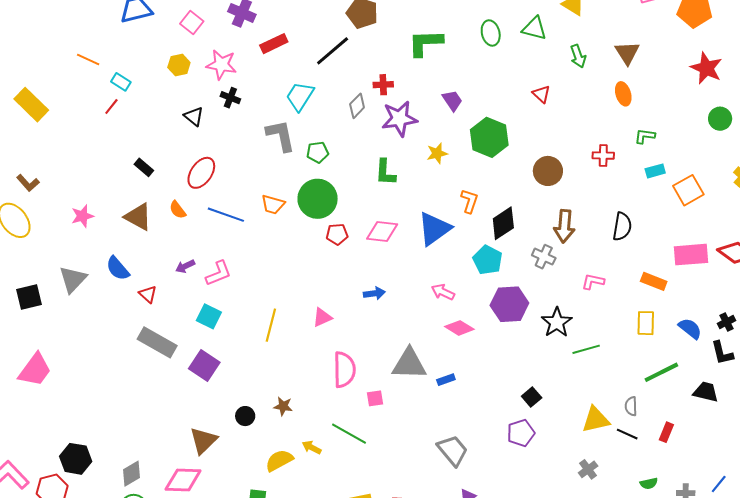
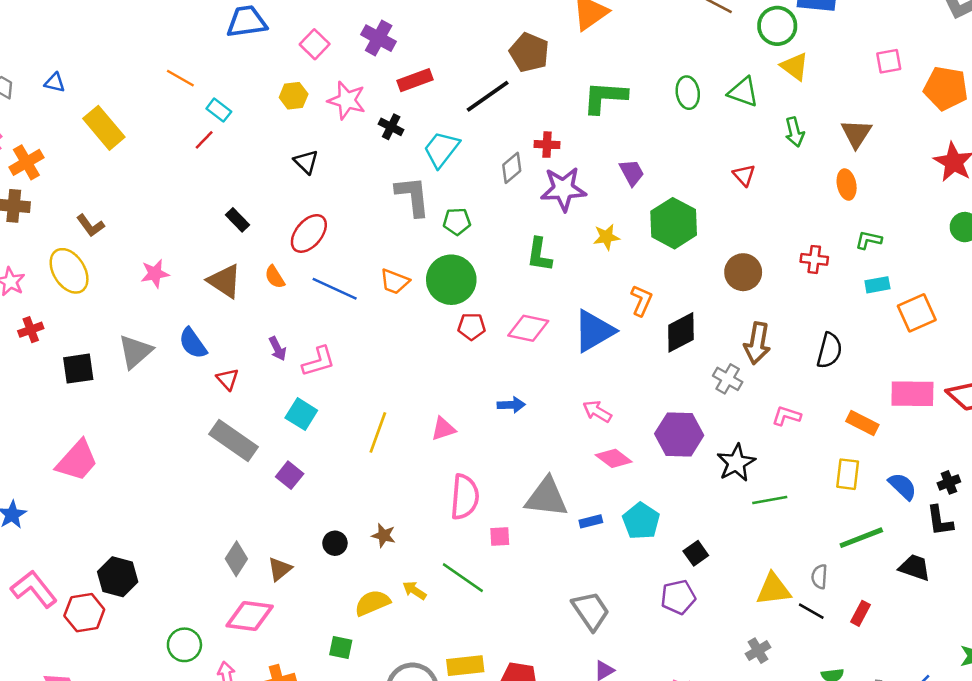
black cross: (230, 98) -> (391, 127), moved
cyan pentagon: (488, 260) -> (641, 521), moved
purple arrow: (185, 266) -> (277, 349), turned -96
purple square: (204, 366) -> (290, 475), size x0.7
brown triangle: (203, 441) -> (280, 569), size x0.7
gray diamond: (132, 474) -> (236, 559), moved, turned -32

